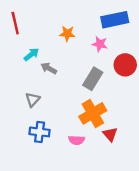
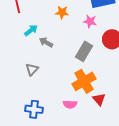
blue cross: (40, 132) -> (34, 109), moved

